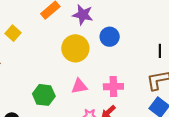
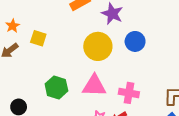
yellow square: (13, 33) -> (38, 38), moved, turned -35
pink triangle: (79, 86) -> (94, 86), size x1.4

